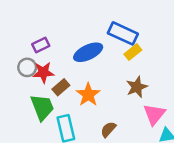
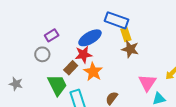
yellow rectangle: (133, 52) -> (126, 35), turned -64
red star: (43, 72) -> (84, 55), moved
brown star: (137, 87) -> (130, 49), moved, turned -30

